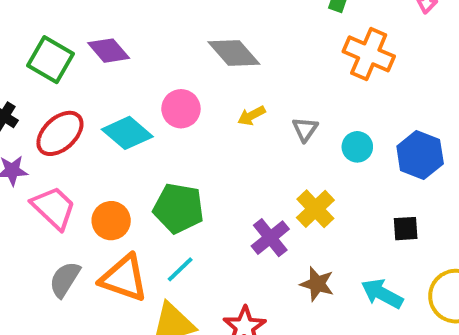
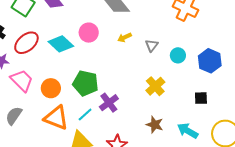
purple cross: (270, 238) -> (109, 103), moved
gray semicircle: (65, 279) -> (14, 116), moved

